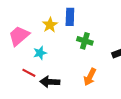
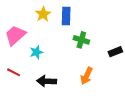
yellow star: (50, 25) -> (43, 14), moved
red line: (29, 73) -> (14, 72), moved

